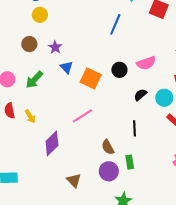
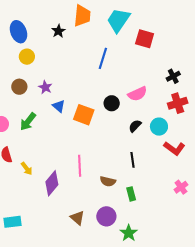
yellow arrow: (30, 116) -> (27, 169), moved
pink line: (82, 116) -> (80, 166), moved, turned -55
brown semicircle: (108, 147) -> (108, 181), turned -42
purple circle: (109, 171) -> (106, 216), moved

